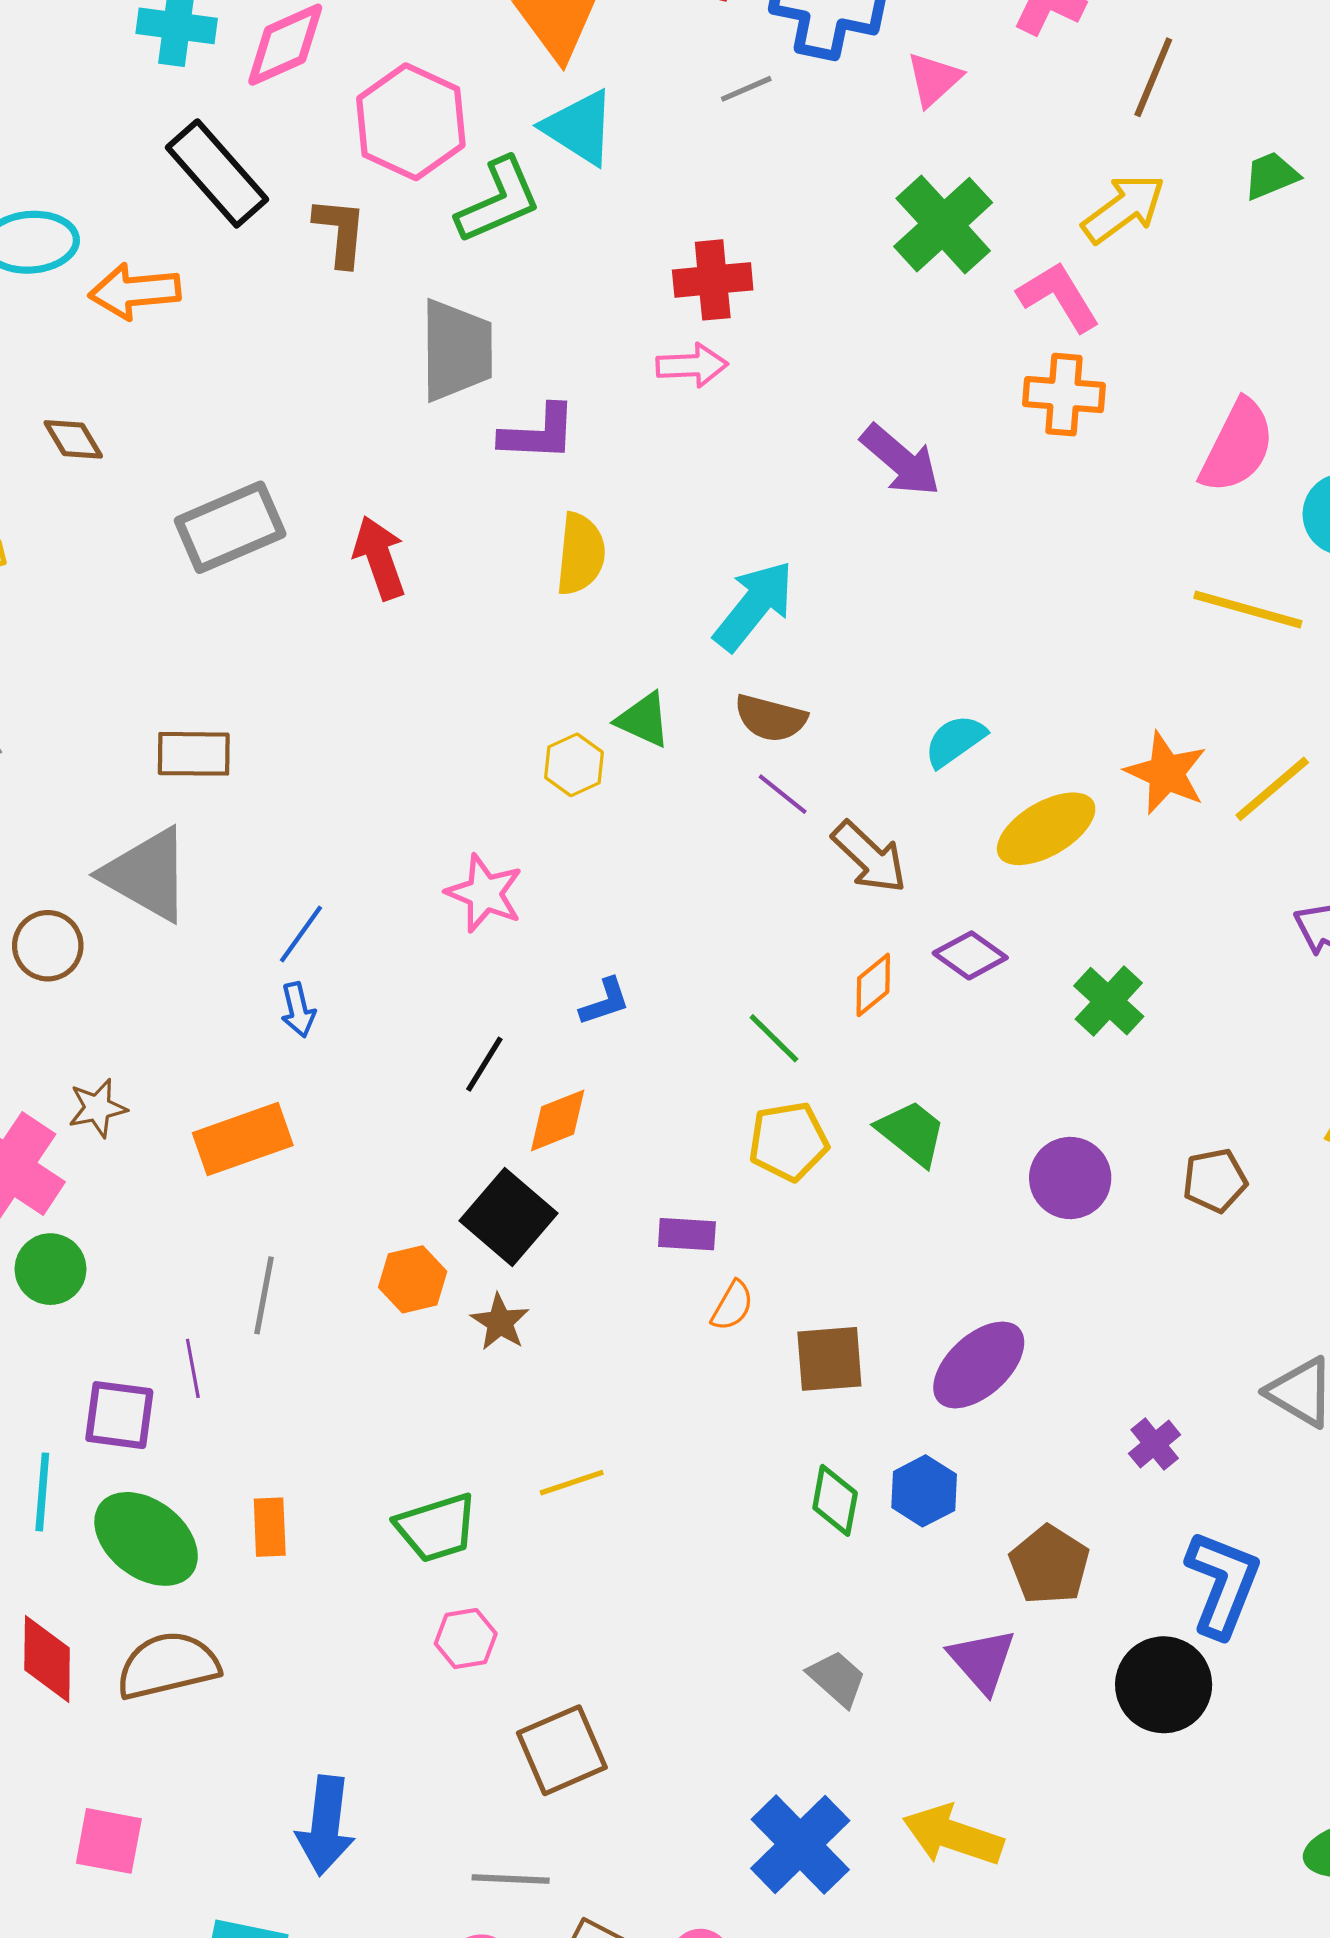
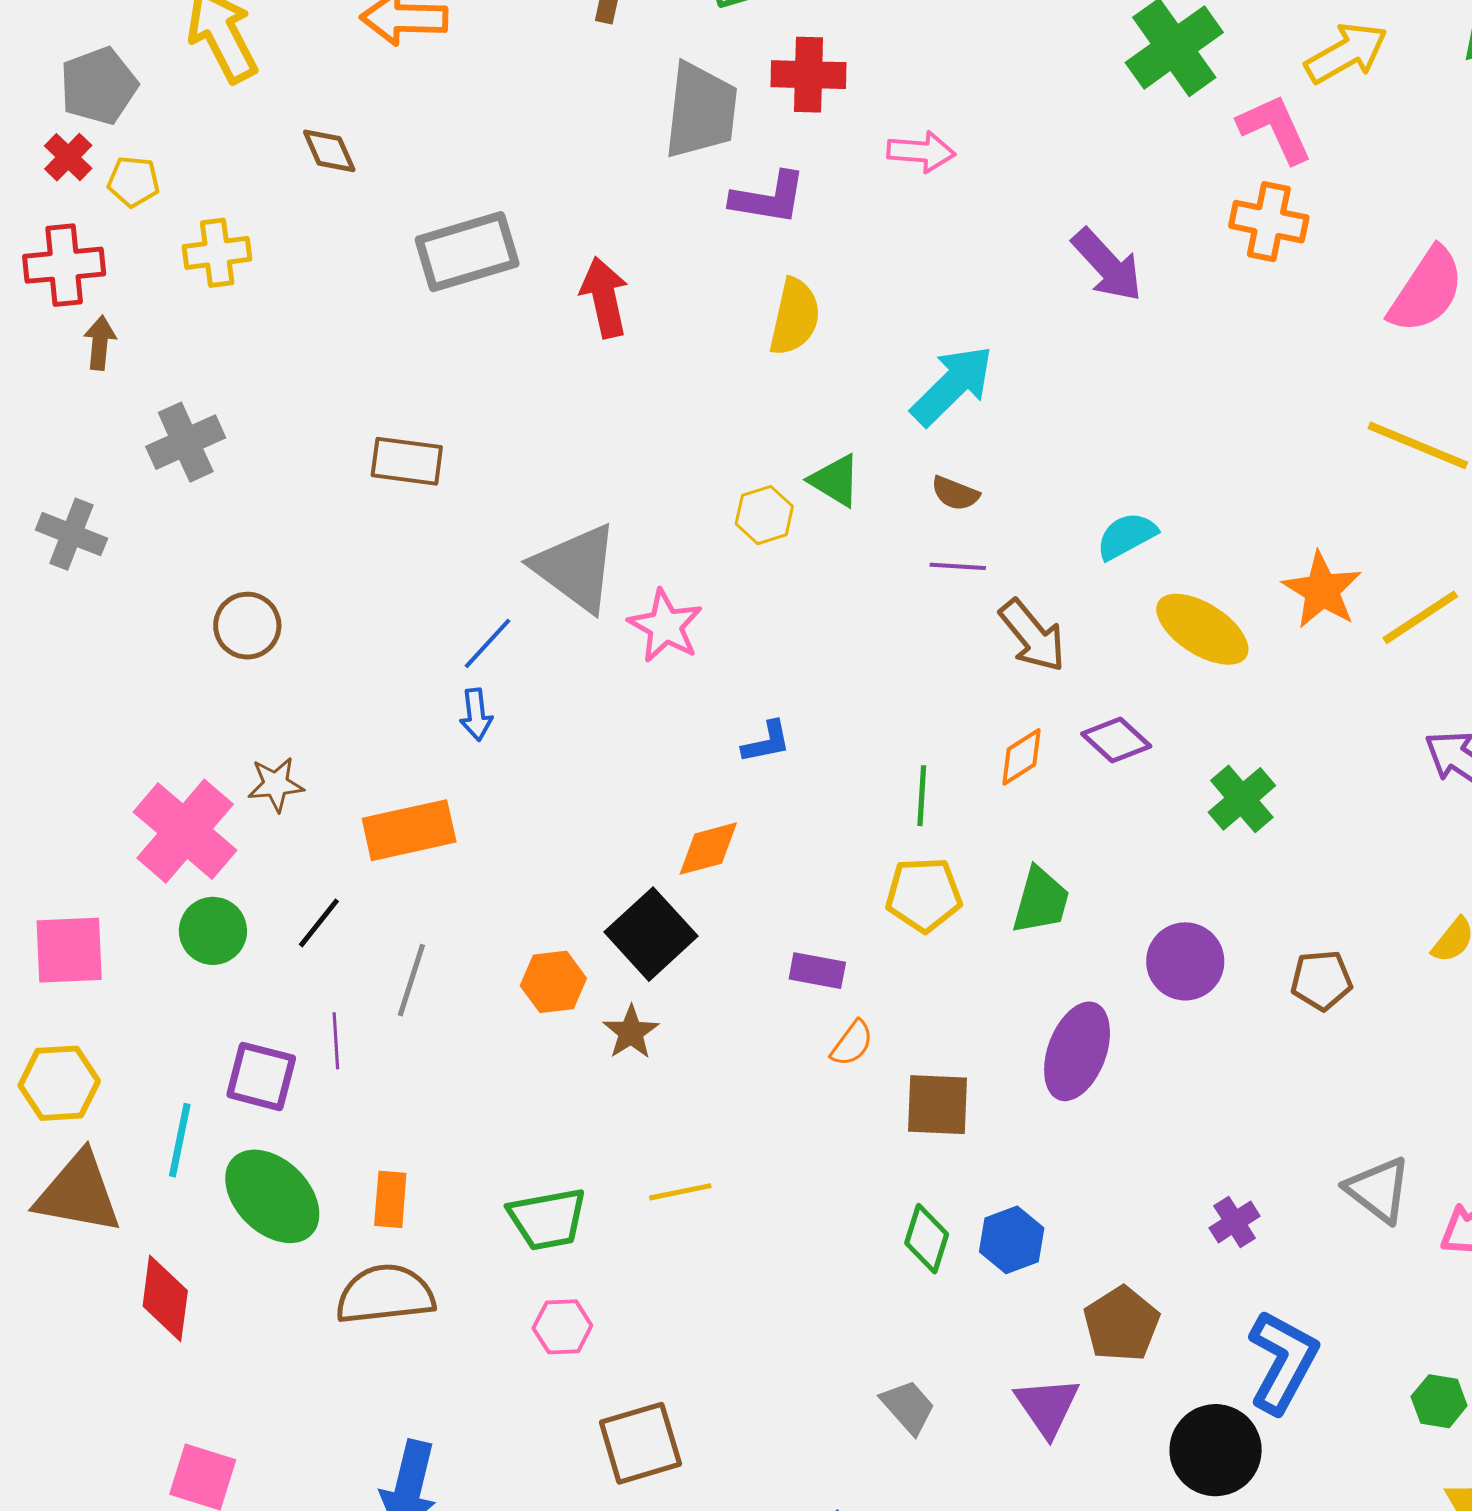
red cross: (713, 280) -> (809, 75), moved
brown semicircle: (771, 718) -> (955, 493), size x0.7
purple line: (783, 794) -> (958, 566), turned -42
yellow ellipse: (1046, 829) -> (1202, 629), turned 56
gray triangle: (147, 875) -> (576, 568), moved
green line: (774, 1038) -> (922, 796), turned 42
black line: (484, 1064) -> (319, 923), moved
green trapezoid: (912, 1133) -> (1041, 901), turned 60
purple ellipse: (979, 1365) -> (1077, 1051), moved, turned -34
brown semicircle: (168, 1666) -> (385, 1294), moved

